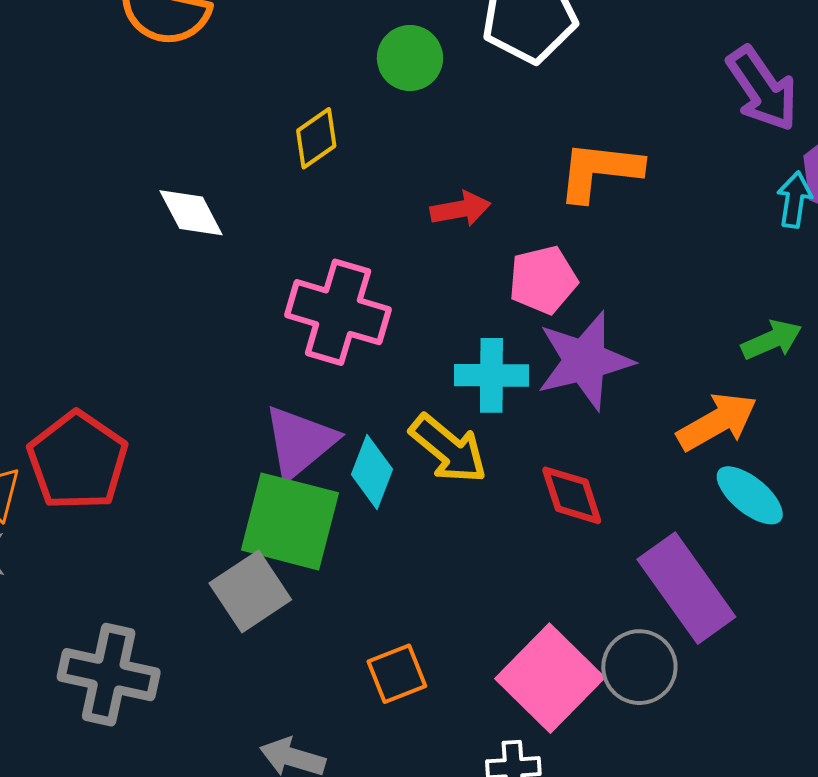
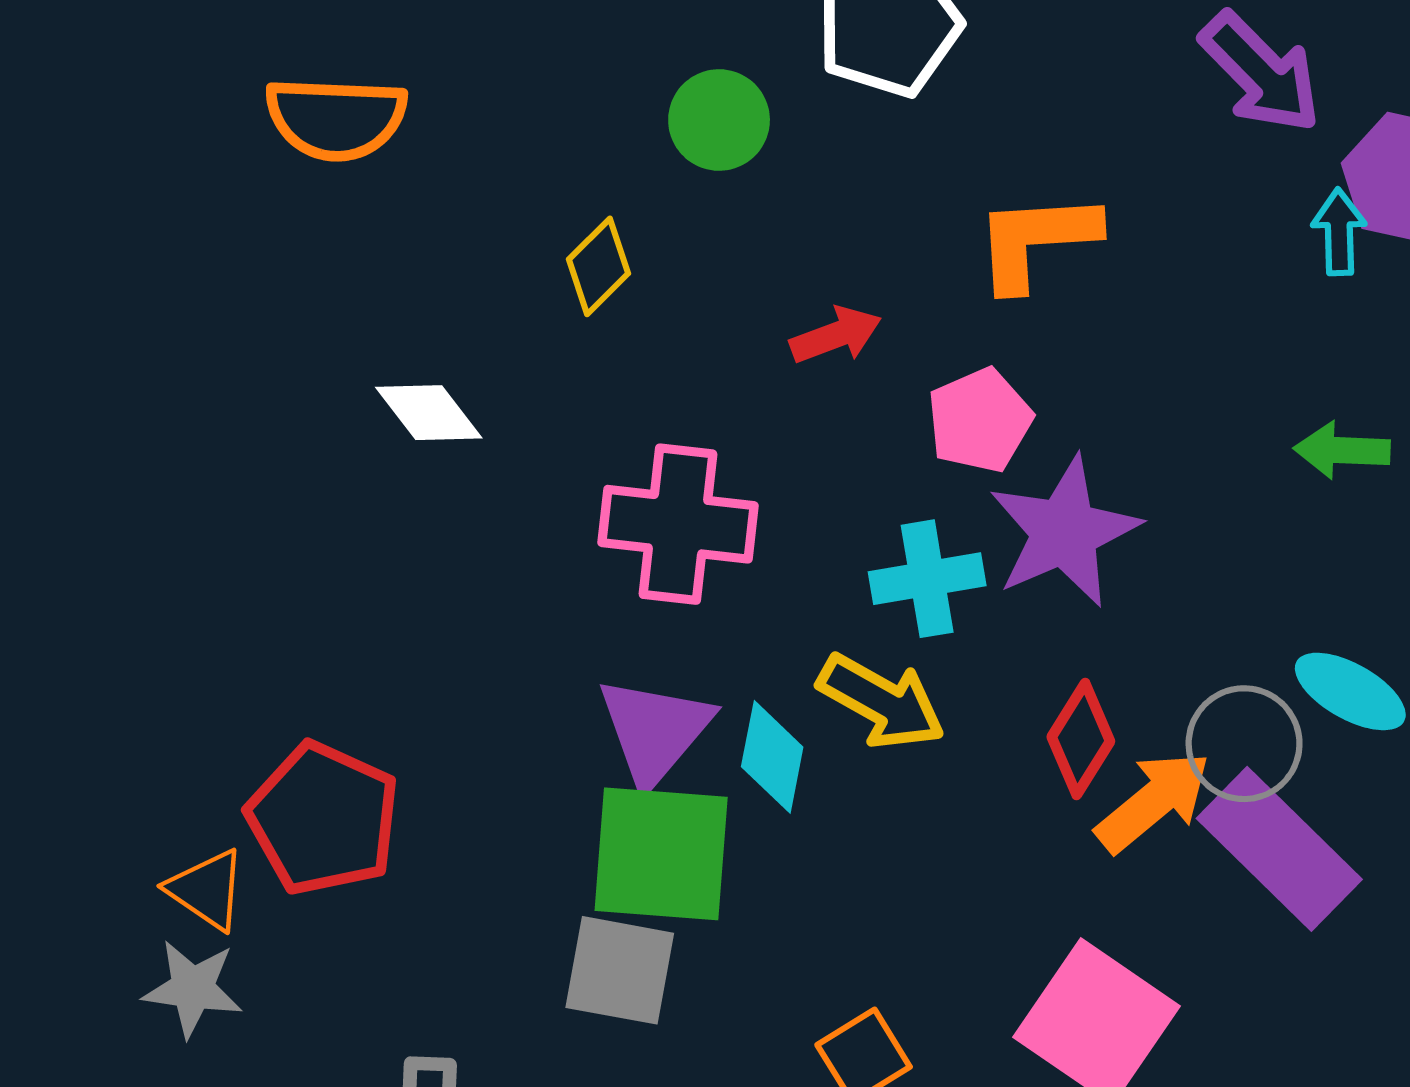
green arrow: (772, 340) -> (1342, 450), turned -144
orange arrow: (717, 422) -> (1153, 802), moved
red diamond: (572, 495) -> (1081, 739), turned 60
gray square: (250, 591) -> (620, 970), turned -36
gray circle: (639, 667) -> (1244, 744), moved

